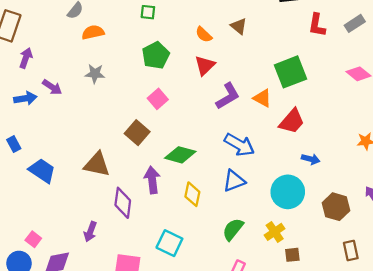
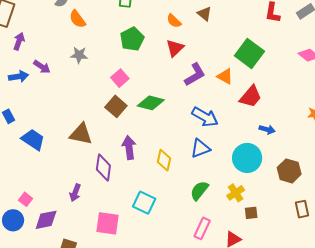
orange semicircle: (93, 32) -> (77, 19), turned -114
green square: (290, 72) -> (249, 54), turned -32
pink square: (158, 99) -> (120, 78), moved
green diamond: (180, 155) -> (151, 103), moved

